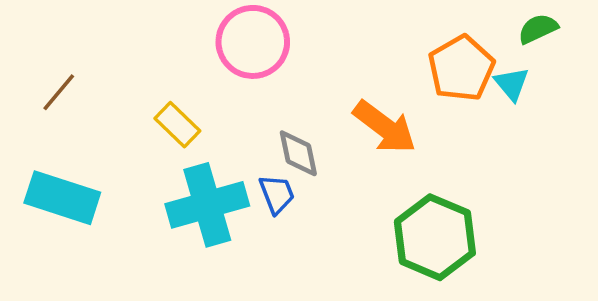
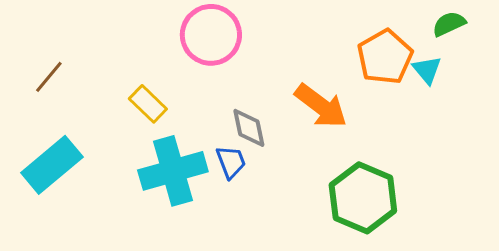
cyan rectangle: (62, 198) -> (52, 165), turned -58

